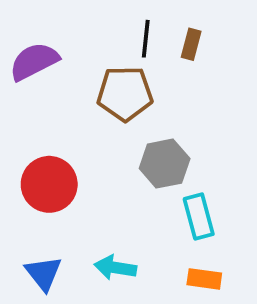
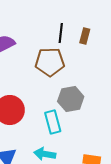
cyan rectangle: (199, 216) -> (53, 122), moved

